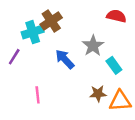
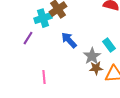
gray star: (93, 46) -> (92, 56), moved
pink line: (38, 95) -> (44, 77), moved

